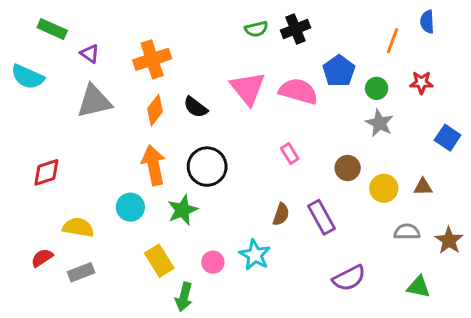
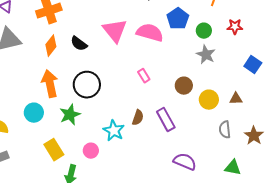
gray semicircle: (407, 232) -> (225, 130), turned -96
cyan star: (255, 255) -> (114, 131), moved
purple semicircle: (349, 278) -> (185, 162), turned -130

